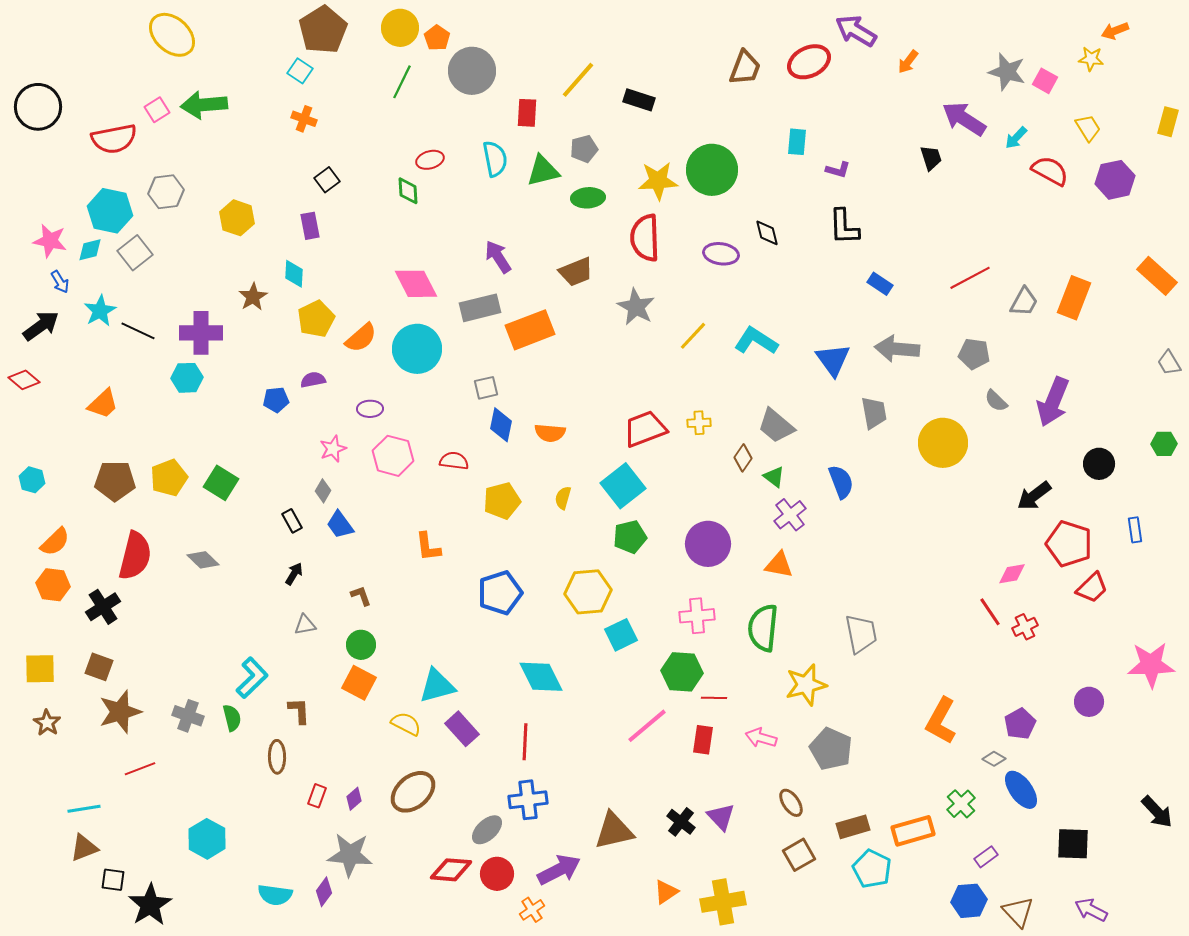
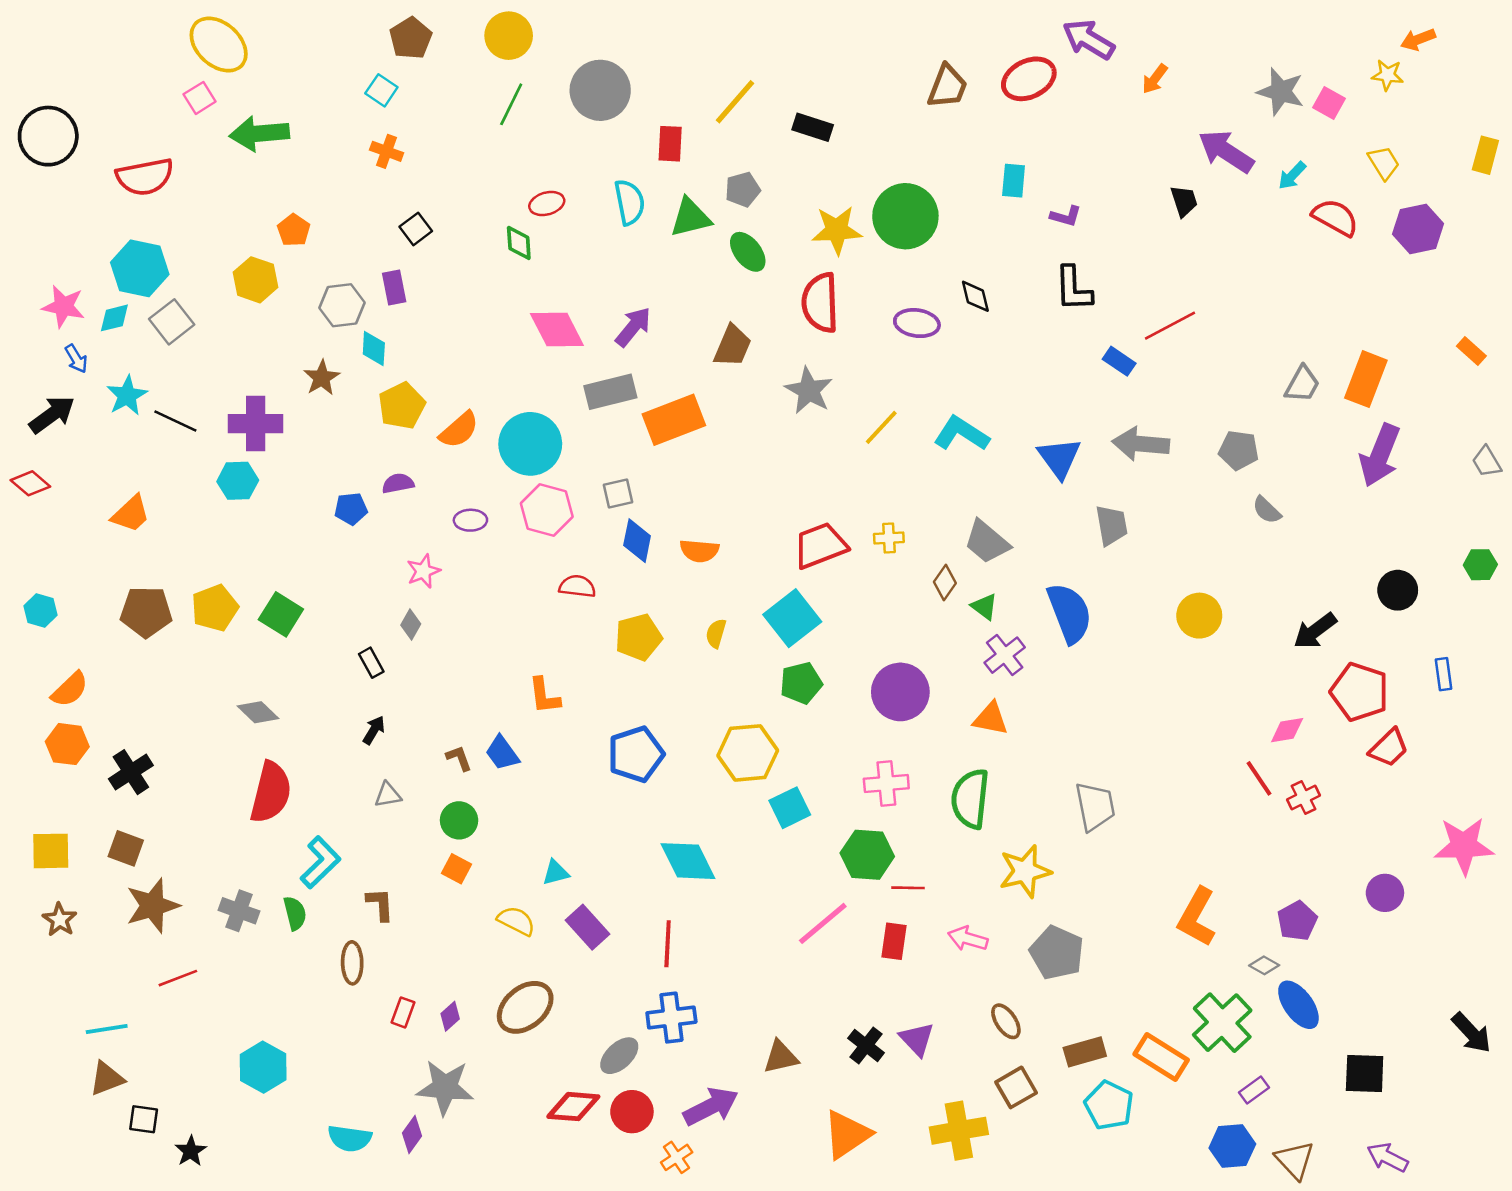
brown pentagon: (323, 30) -> (411, 38), size x0.7
orange pentagon: (437, 38) -> (294, 230), moved
pink square: (157, 110) -> (200, 98), moved
gray hexagon: (166, 192) -> (342, 305), moved
green ellipse: (588, 198) -> (748, 252), turned 56
yellow hexagon: (237, 218) -> (256, 280), moved
purple arrow: (498, 257) -> (633, 327), turned 72
brown trapezoid: (576, 272) -> (732, 346), turned -45
orange rectangle: (1157, 276) -> (1471, 351), size x0.6
red line: (970, 278) -> (1170, 326), moved
pink diamond: (416, 284) -> (557, 329), moved
purple arrow: (1053, 402) -> (1380, 455), moved
yellow circle: (943, 443) -> (1199, 616), moved, size x0.7
pink hexagon: (393, 456) -> (547, 510), moved
blue semicircle: (841, 482) -> (1070, 613), size x1.4
blue trapezoid: (340, 525) -> (502, 753), moved
red semicircle: (135, 556) -> (271, 792), moved
orange square: (359, 683) -> (456, 869), size x0.7
cyan triangle: (437, 686) -> (556, 873), size x0.6
green cross: (961, 804) -> (1222, 1023), size x1.6
brown triangle: (614, 831) -> (781, 1057), size x0.7
orange rectangle: (913, 831) -> (1161, 1057), turned 48
orange triangle: (666, 892) -> (847, 1135), size x1.6
yellow cross: (723, 902) -> (959, 1131), moved
black star: (150, 905) -> (191, 1151), size x0.6

